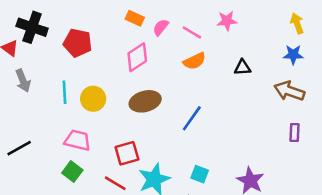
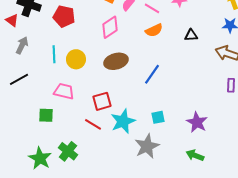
gray arrow: (23, 81) -> (22, 45), turned -132
black line: (19, 148) -> (19, 79), moved
green square: (72, 171) -> (46, 115), moved, turned -35
cyan square: (200, 174) -> (158, 117), turned -32

